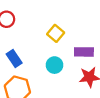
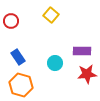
yellow square: (56, 33) -> (51, 15), moved

